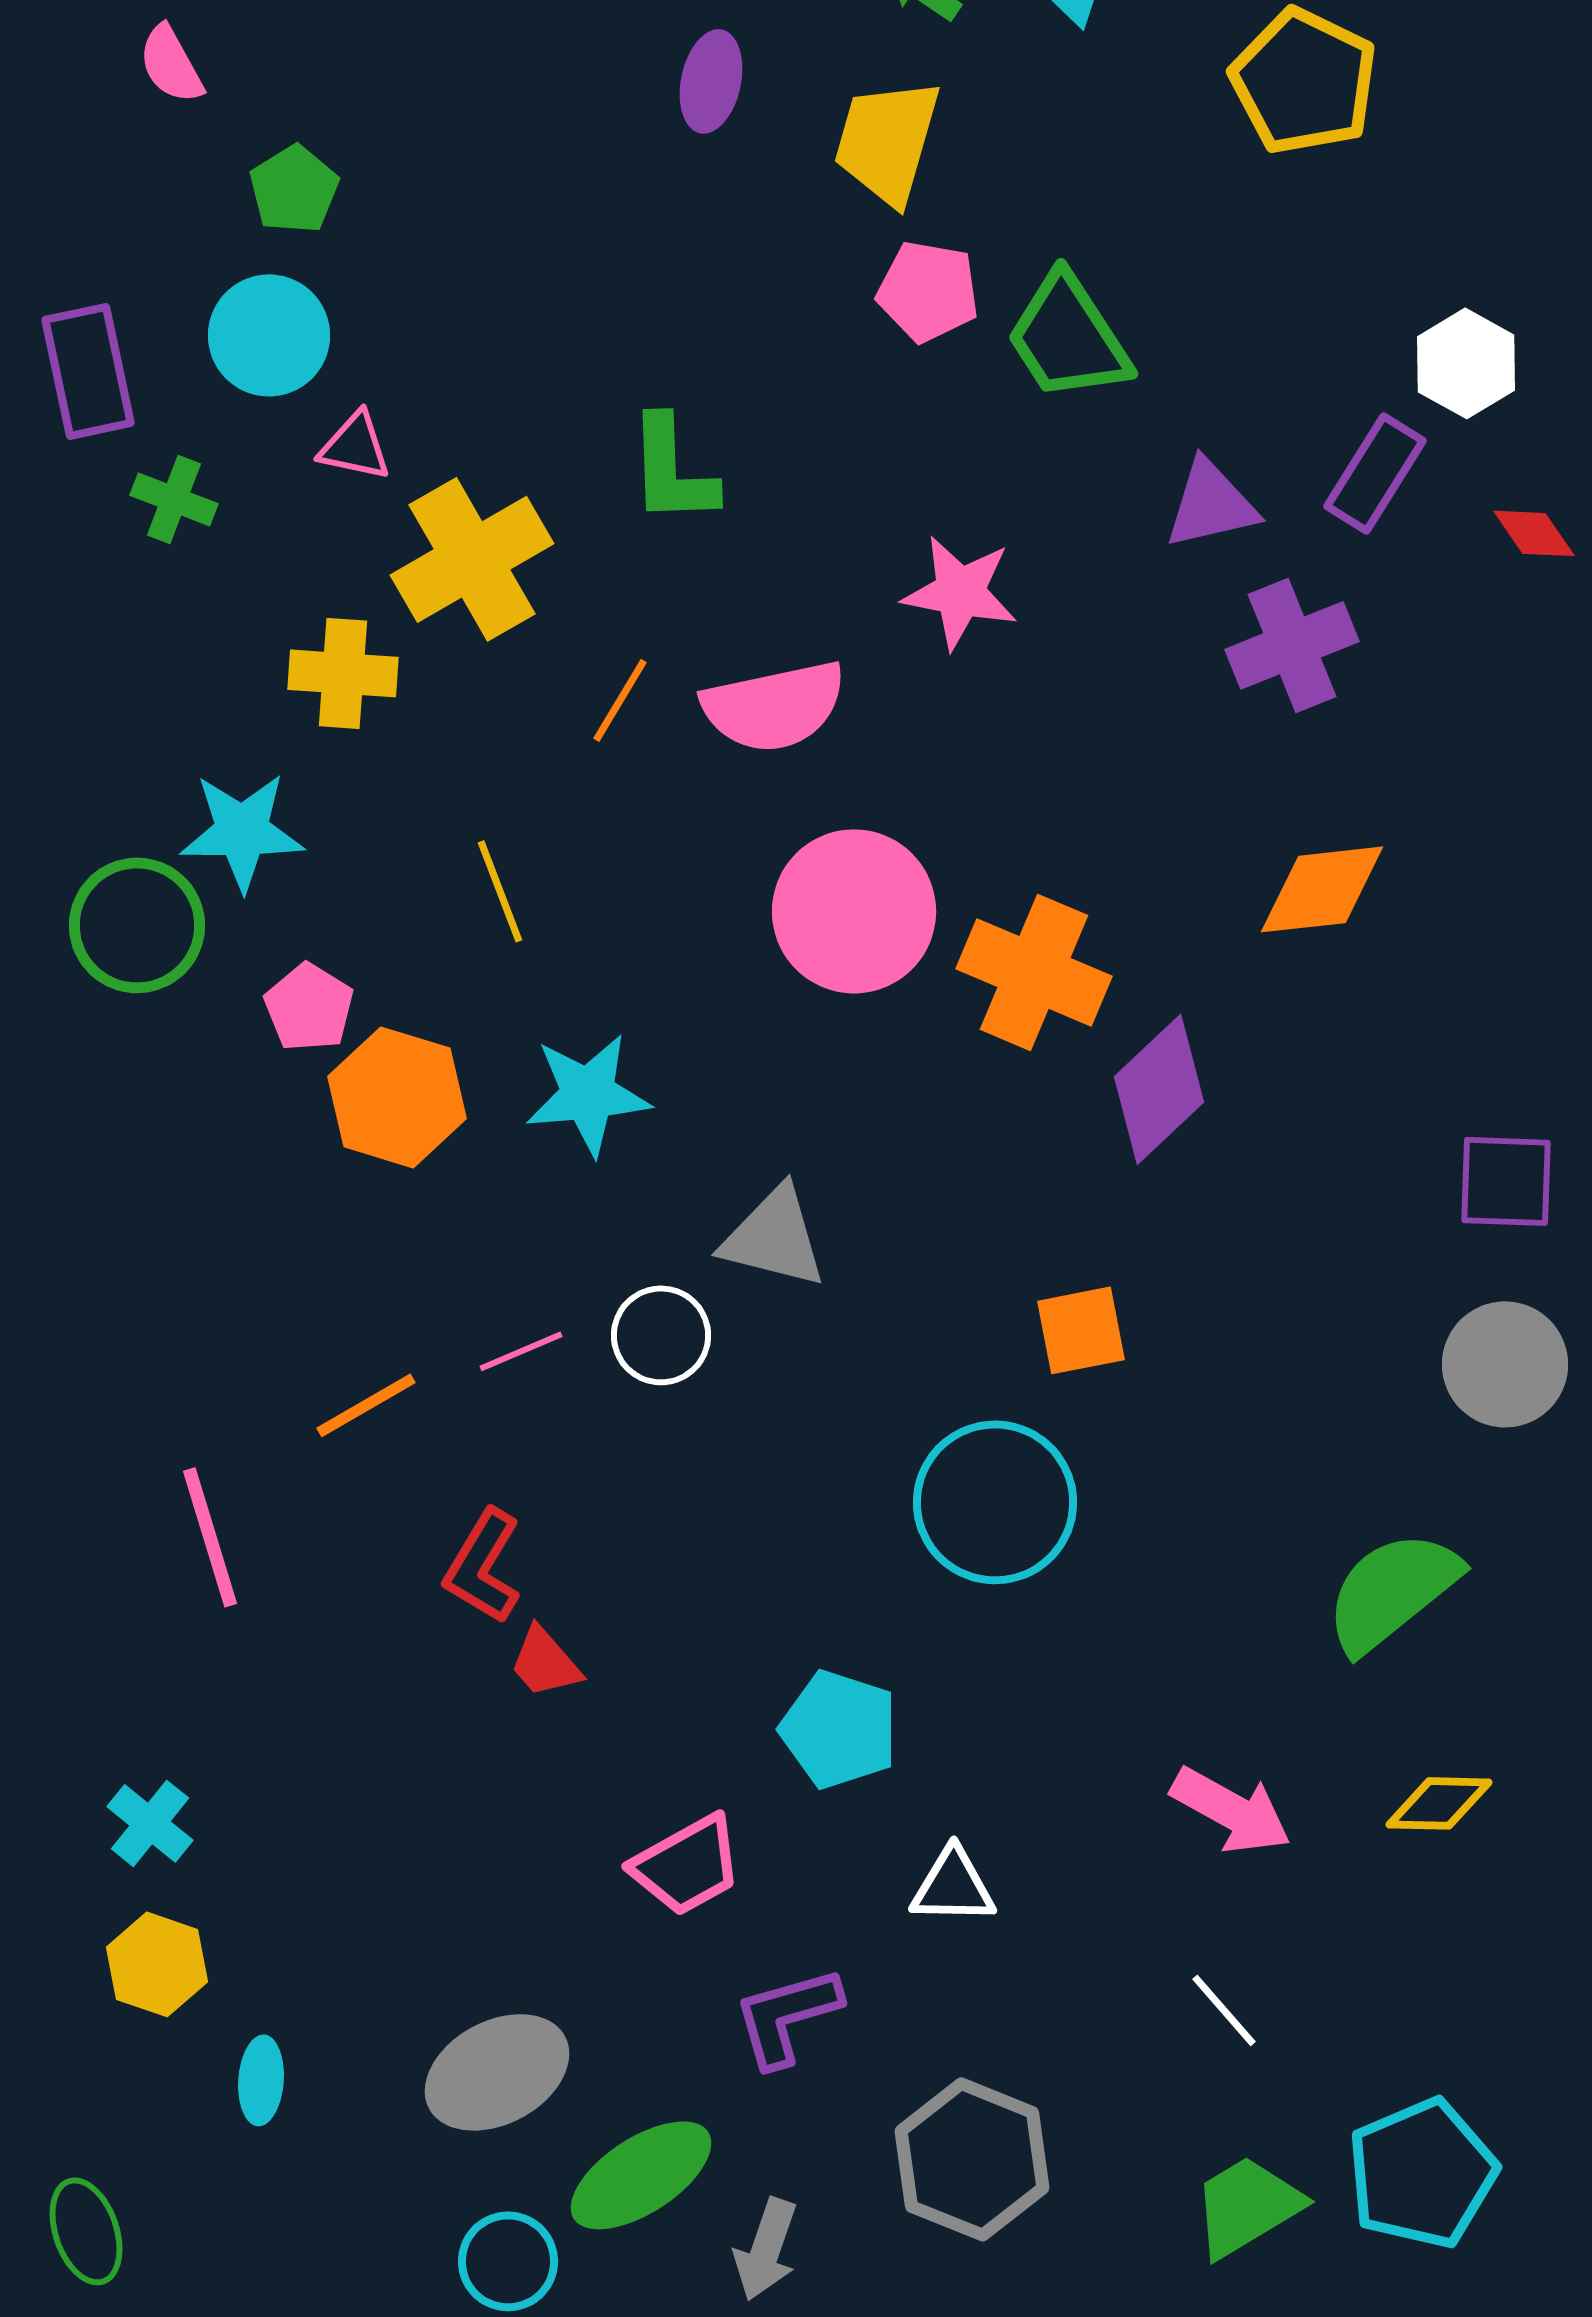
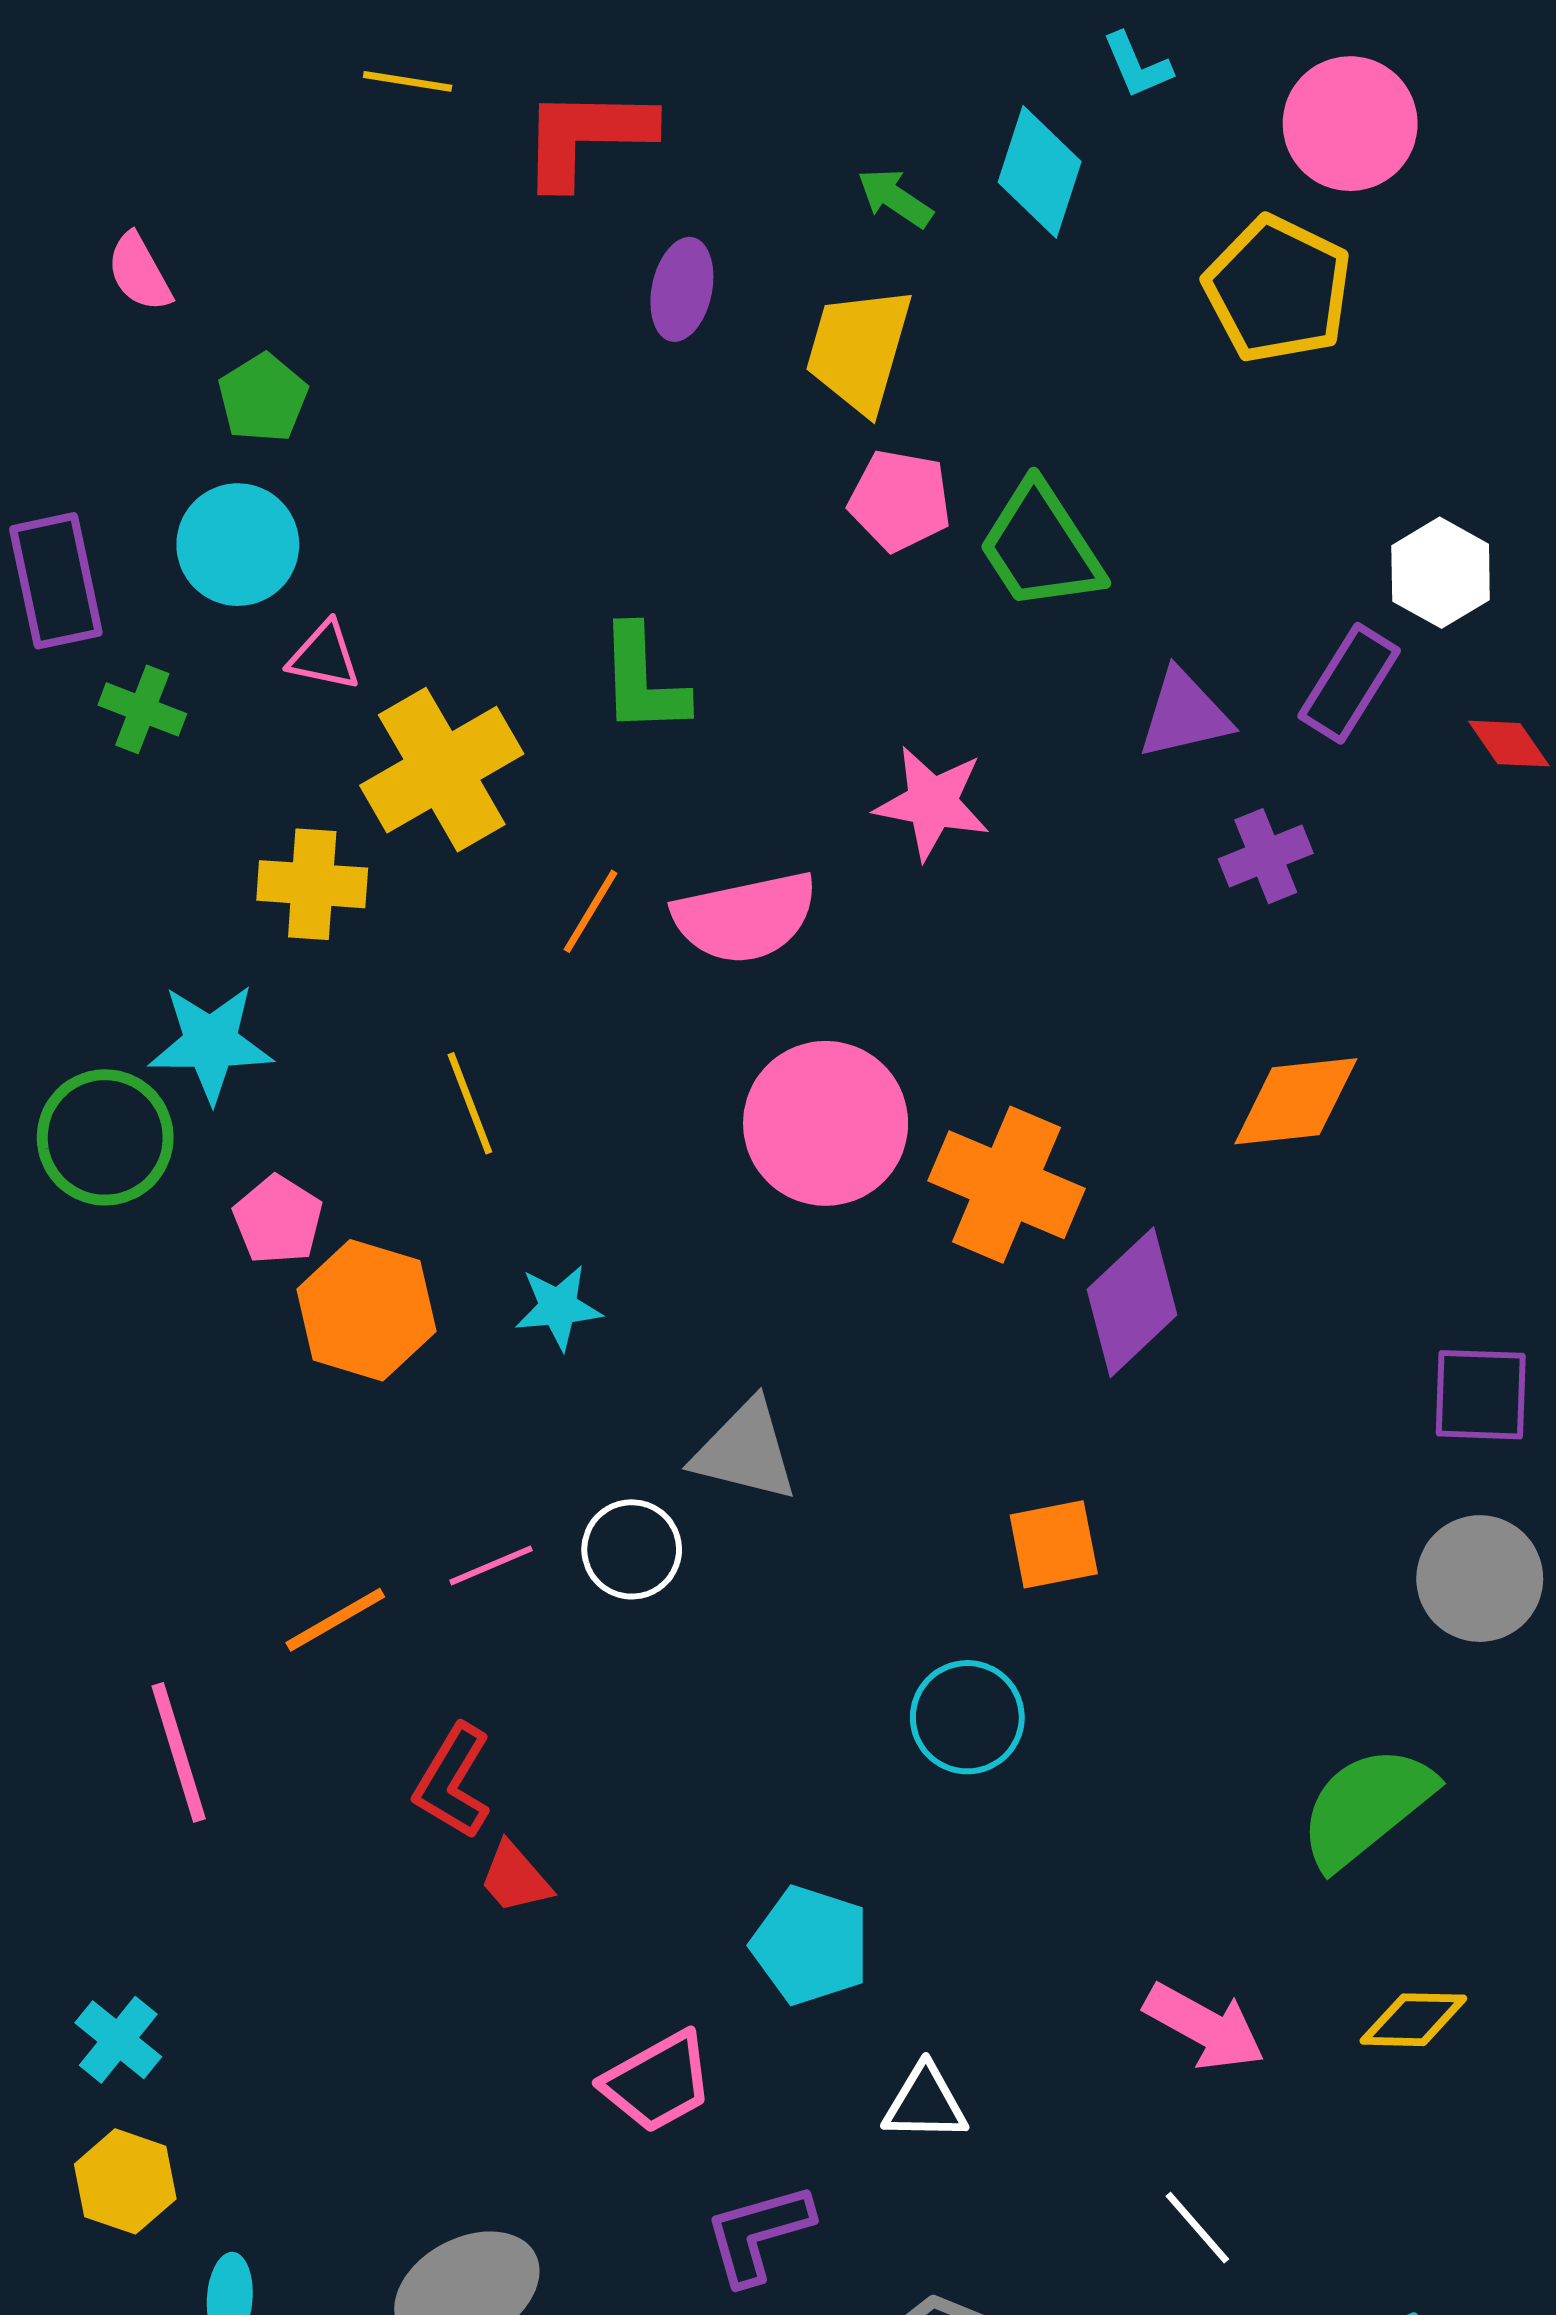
purple cross: (1292, 645) -> (1266, 856), size x0.7
cyan star: (588, 1094) -> (558, 1307), size x0.7
cyan circle: (995, 1502) -> (967, 1717), size x0.7

